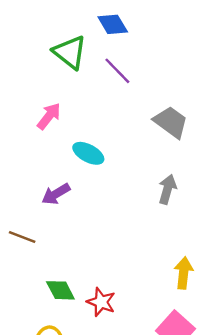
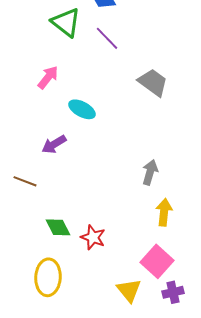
gray arrow: (167, 189) -> (150, 172), moved

